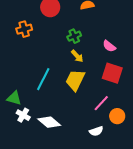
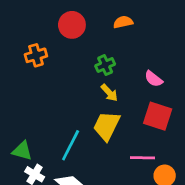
cyan line: (43, 79) -> (71, 145), moved
pink line: (101, 103) -> (142, 158), turned 48

